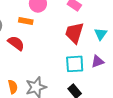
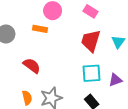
red semicircle: (16, 43) -> (32, 66), moved
purple triangle: (98, 61) -> (115, 80), moved

